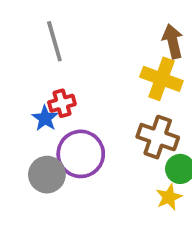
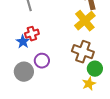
yellow cross: (161, 79) -> (85, 21), turned 30
purple circle: (81, 154) -> (42, 61), size x0.6

